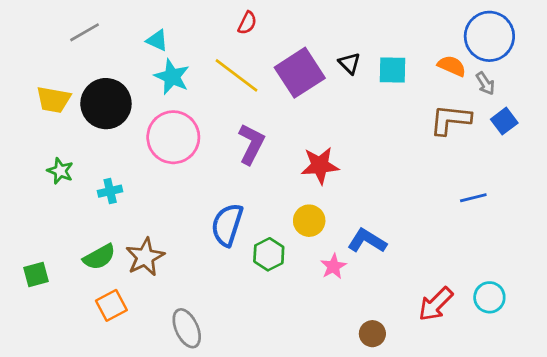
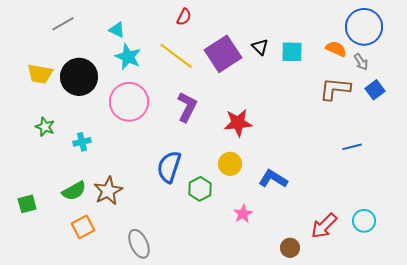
pink star: (333, 266) -> (243, 214), moved
brown circle: (372, 334) -> (290, 248), moved

